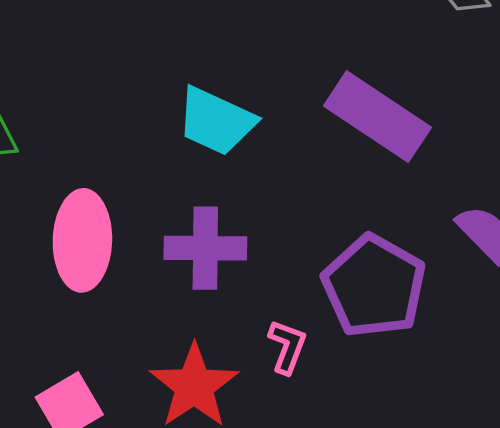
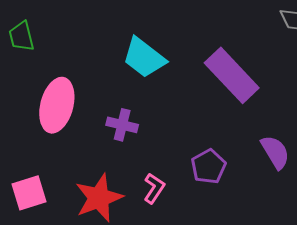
purple cross: (205, 248) -> (122, 125), size x0.7
purple pentagon: (374, 286) -> (208, 167), size x0.6

